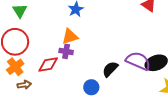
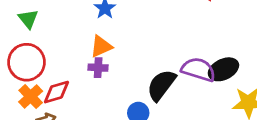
red diamond: (48, 65) -> (56, 92), moved
black semicircle: (110, 69) -> (161, 85), size x1.4

